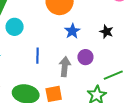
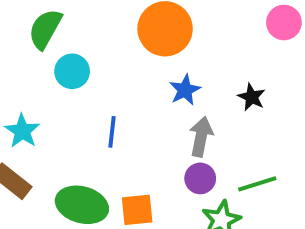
purple circle: (85, 57) -> (200, 178), moved
gray arrow: (65, 67) -> (201, 137), moved

